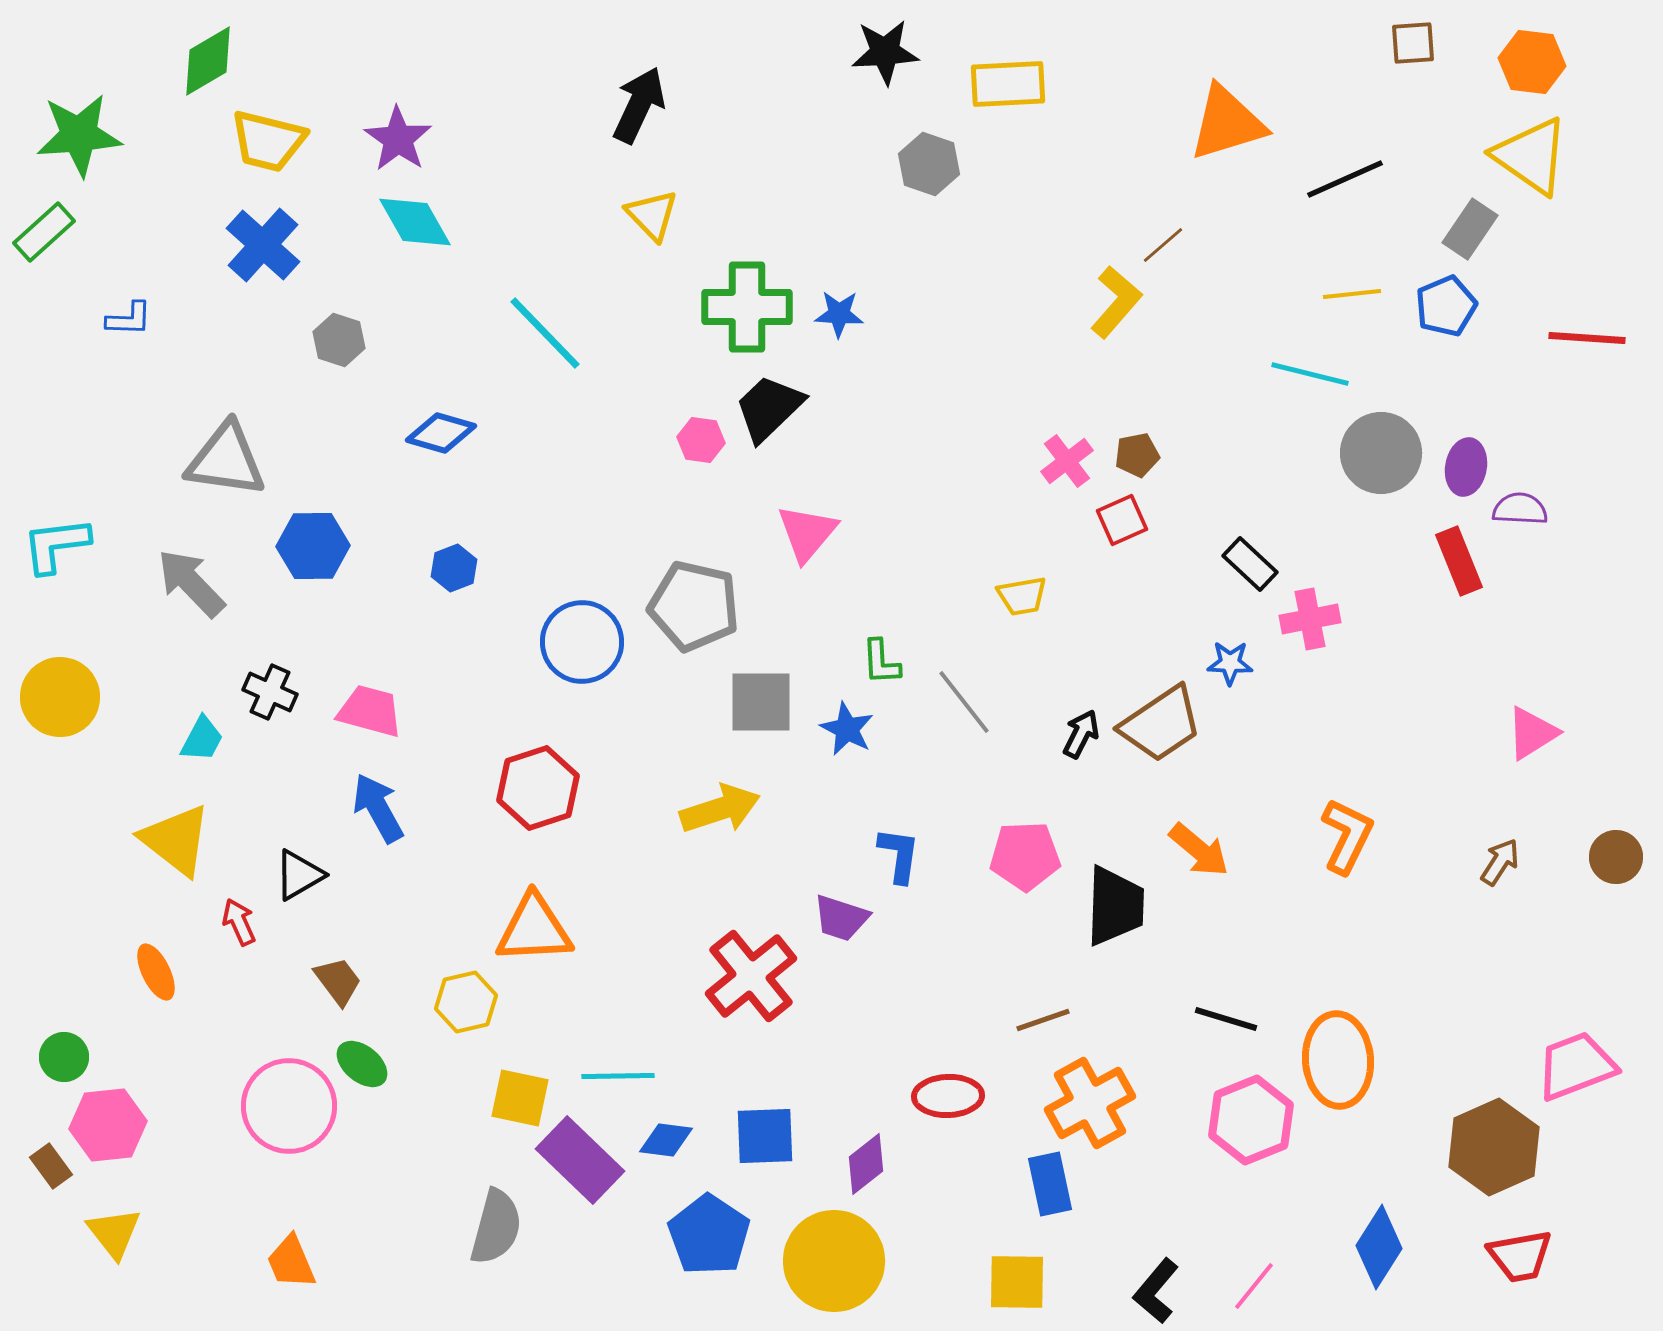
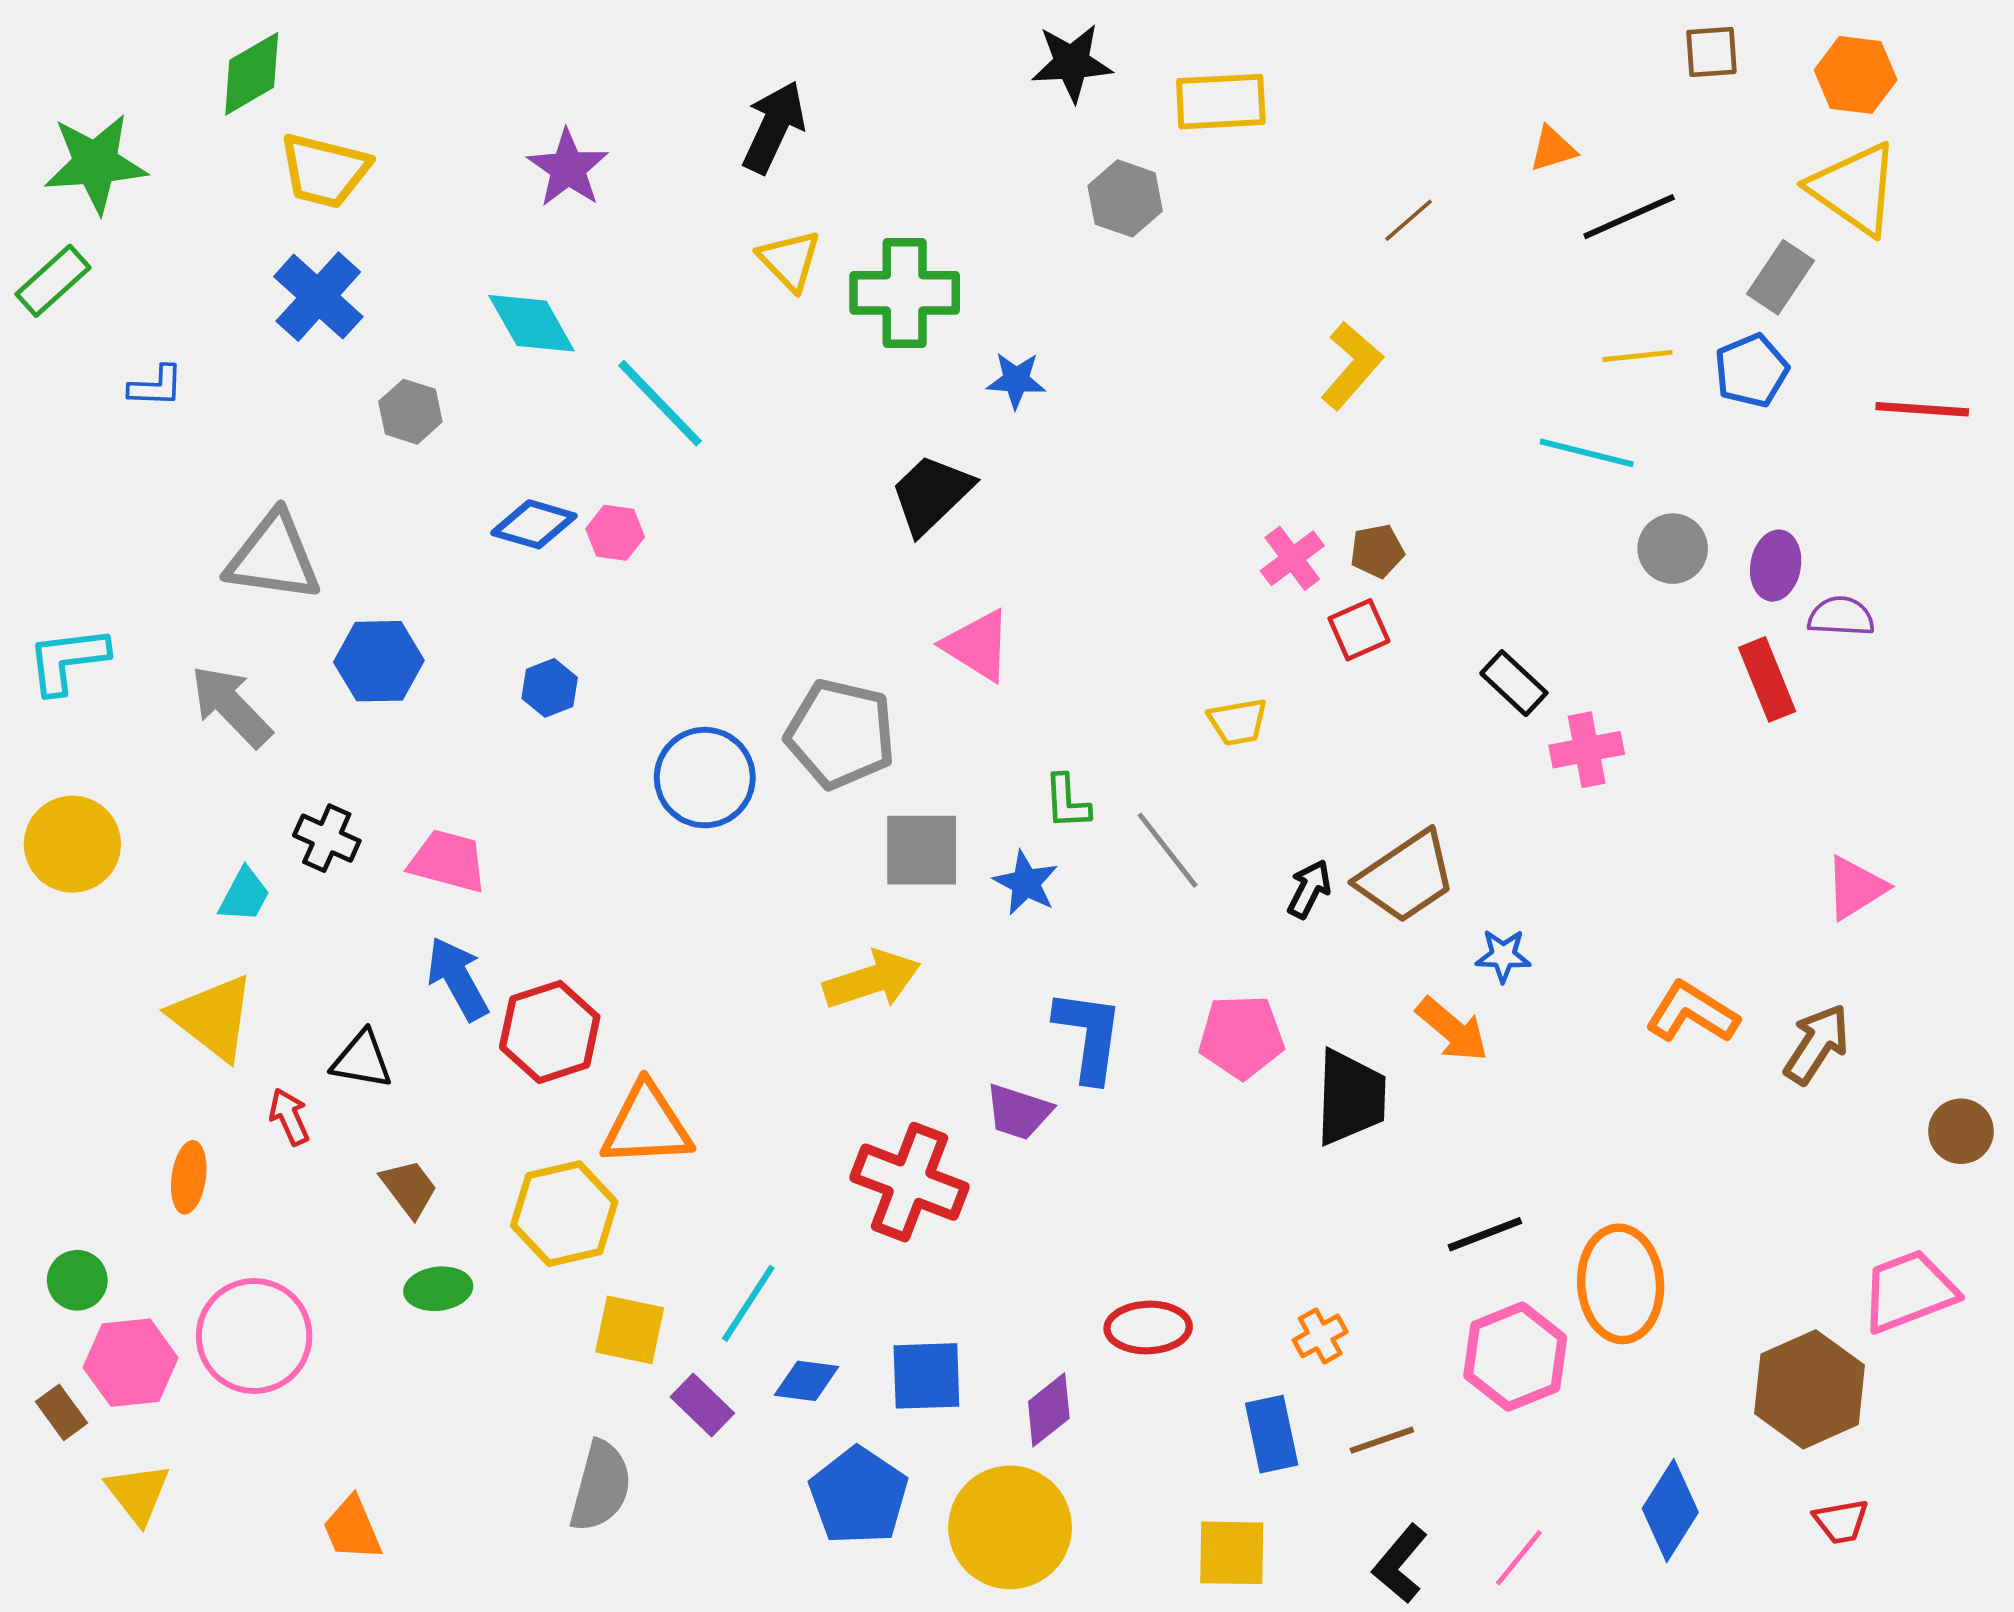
orange triangle: (1227, 123) -> (1553, 149), moved, size x0.5
purple star: (398, 139) -> (568, 168), moved
cyan diamond: (415, 222) -> (532, 323), moved
brown line: (1163, 245) -> (1409, 220), moved
green cross: (747, 307) -> (905, 293), moved
pink hexagon: (701, 440) -> (615, 533), moved
gray circle: (1381, 453) -> (1673, 549), size x0.7
pink triangle: (807, 533) -> (977, 645), turned -38
blue star: (1230, 663) -> (1503, 956), moved
red hexagon: (538, 788) -> (550, 1032), moved
orange L-shape: (1347, 836) -> (1692, 1013), moved, turned -84
blue L-shape: (899, 855) -> (1089, 1036), size x1.4
brown circle: (1616, 857) -> (1961, 1131), moved
brown arrow: (1500, 862) -> (1817, 1044), size x1.4
black triangle: (299, 875) -> (362, 1060), turned 40
orange ellipse: (156, 972) -> (189, 1177), turned 34
red cross: (751, 976) -> (909, 1182), turned -30
yellow hexagon: (466, 1002) -> (564, 1214), size x1.4
black line: (1226, 1019) -> (1485, 1234), turned -38
brown line: (1043, 1020) -> (1382, 1440), moved
green ellipse: (362, 1064) -> (438, 1289), turned -46
cyan line: (618, 1076) -> (748, 1303), turned -56
orange cross: (1090, 1103) -> (1320, 1336), size x0.5
pink circle: (289, 1106) -> (254, 1336), moved
purple rectangle: (580, 1160) -> (702, 1405), size x0.6
red trapezoid: (1520, 1256) -> (1841, 1521), size x0.7

